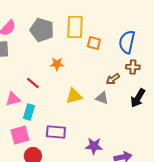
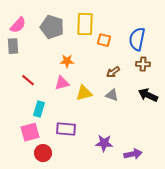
brown arrow: (113, 79) -> (113, 72), moved
red line: (33, 83) -> (28, 80), moved
black arrow: (138, 98) -> (148, 95), turned 84
pink triangle: (13, 99) -> (62, 83), moved

